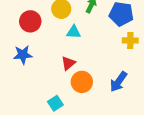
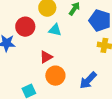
red circle: (30, 21) -> (25, 27), moved

